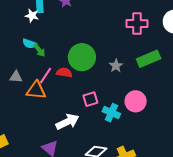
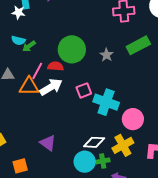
green arrow: (39, 50) -> (29, 46), turned 96
pink circle: (136, 101) -> (133, 119), moved
cyan cross: (111, 113) -> (106, 102), size x1.4
white arrow: (67, 122) -> (51, 87), moved

